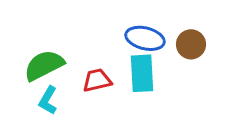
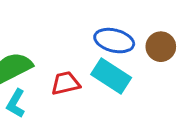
cyan rectangle: (142, 73) -> (111, 76), turned -54

